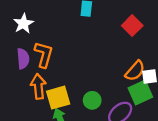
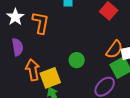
orange L-shape: (44, 54) -> (41, 23), moved
green circle: (92, 100) -> (77, 60), moved

